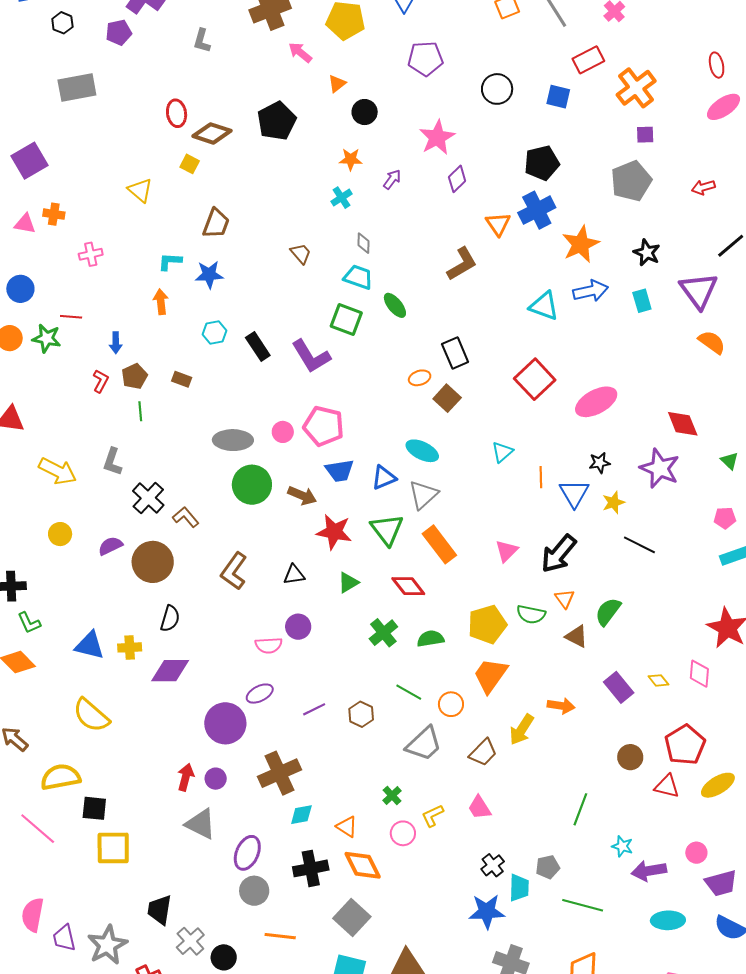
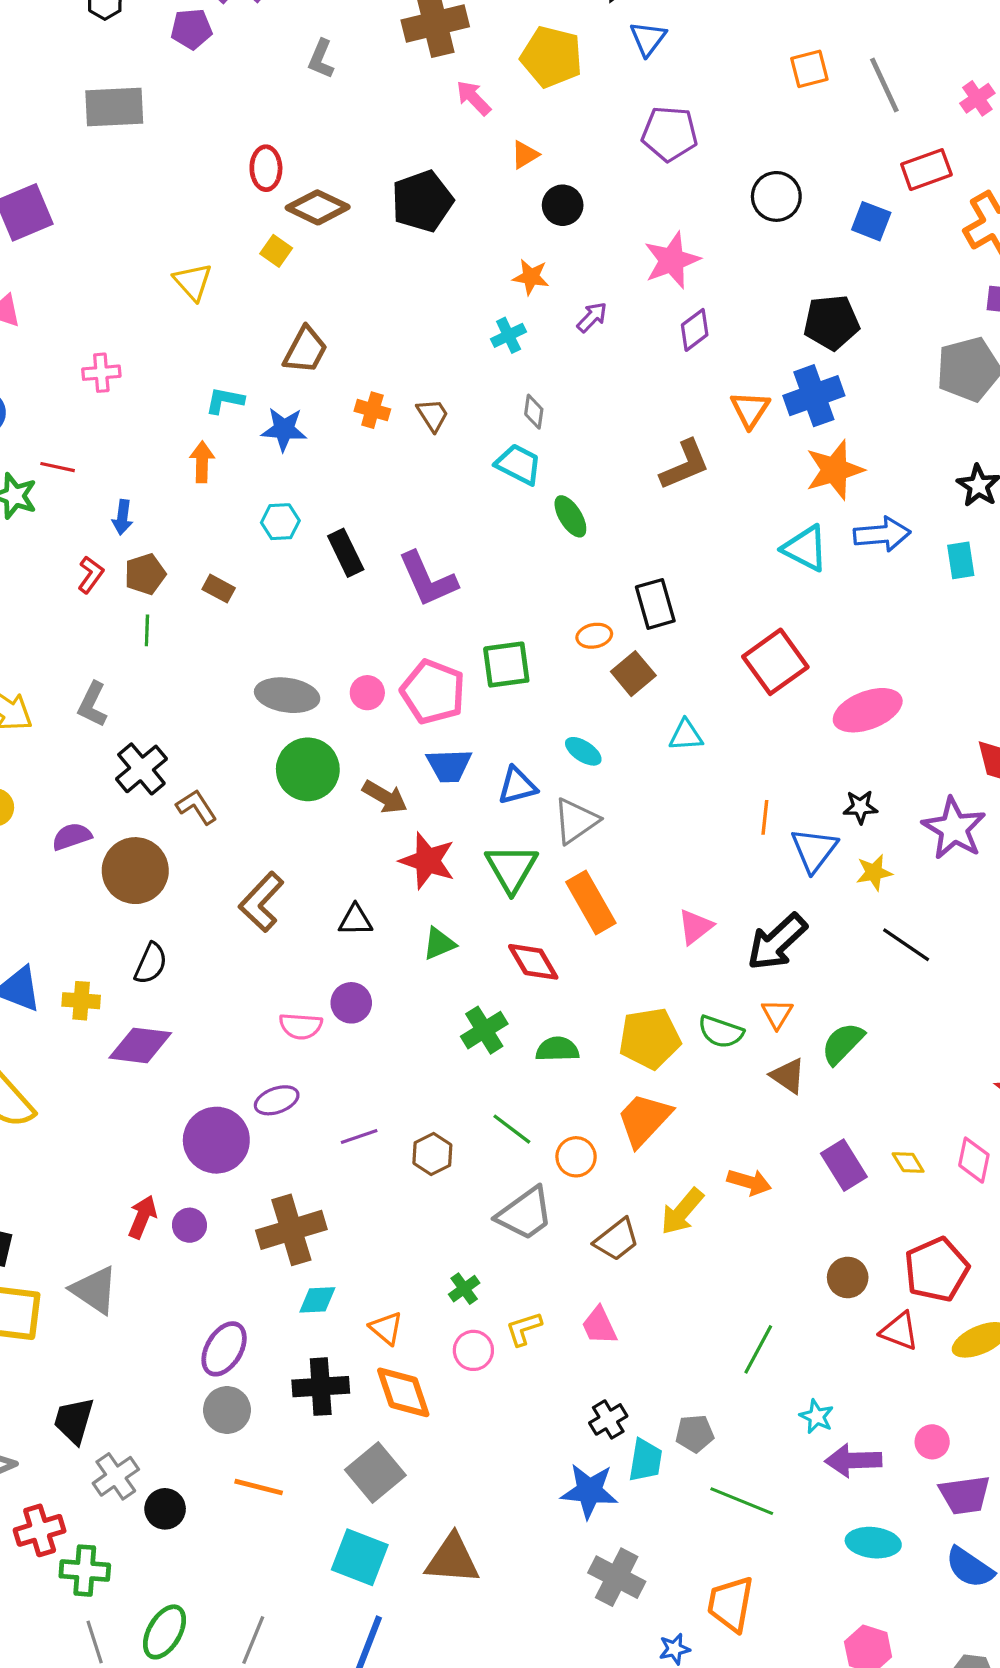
orange cross: (54, 214) -> (372, 410), moved
orange star: (581, 244) -> (835, 470), moved
green square: (346, 319) -> (506, 665), moved, turned -36
cyan ellipse: (422, 451) -> (583, 751), size x0.7
cyan triangle: (502, 452) -> (686, 735), moved, turned 30
gray triangle: (201, 824) -> (94, 1290), moved

